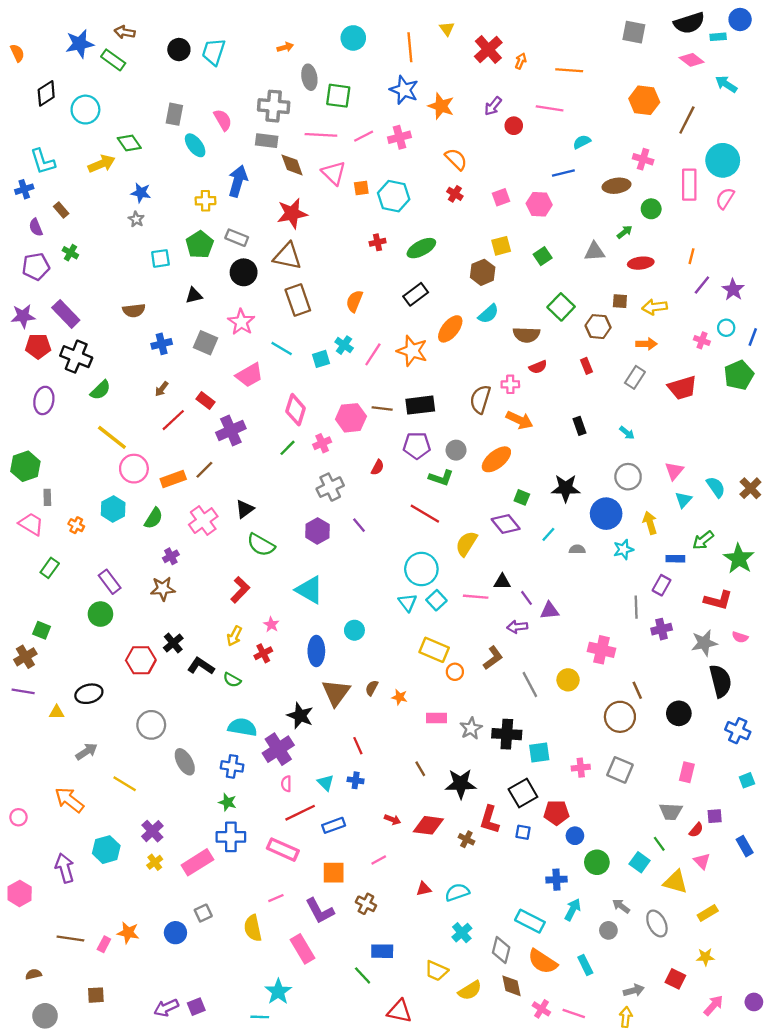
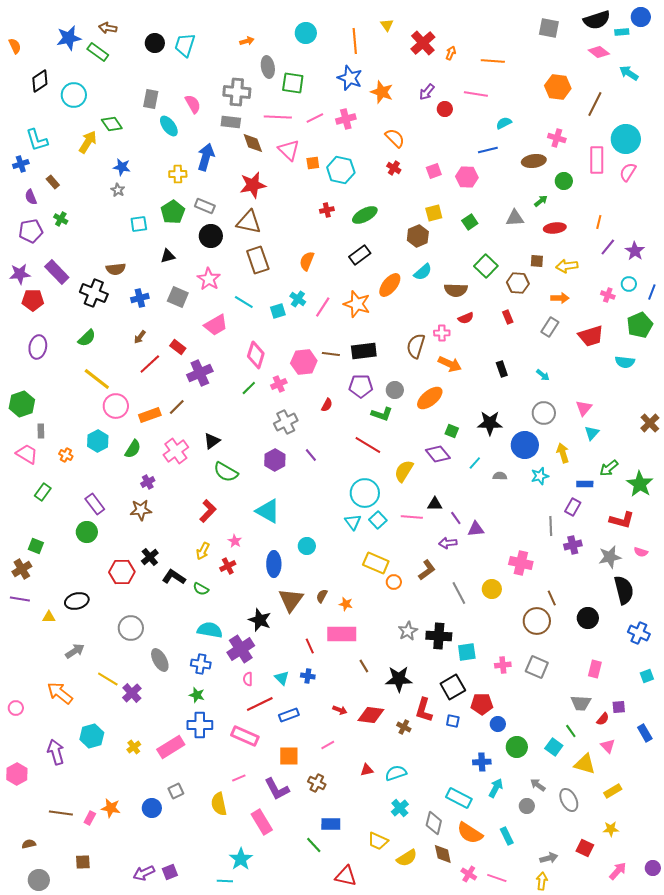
yellow arrow: (102, 164) -> (88, 142), turned -35
black cross: (76, 357) -> (94, 293), moved
cyan semicircle: (716, 487) -> (625, 362), moved, turned 132
pink rectangle: (436, 718) -> (342, 634), moved, size x1.6
purple cross: (152, 831) -> (132, 693), moved

